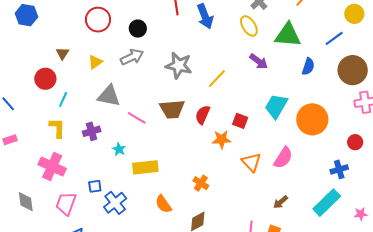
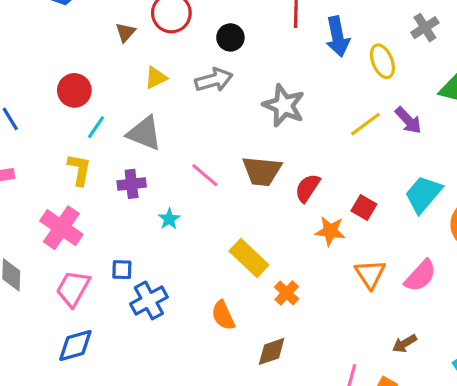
yellow ellipse: (249, 26) -> (382, 61), moved
brown triangle: (62, 53) -> (125, 32), moved
yellow line: (217, 79) -> (365, 124), moved
gray triangle: (109, 96) -> (144, 133), moved
yellow rectangle: (145, 167) -> (249, 258), moved, turned 40

